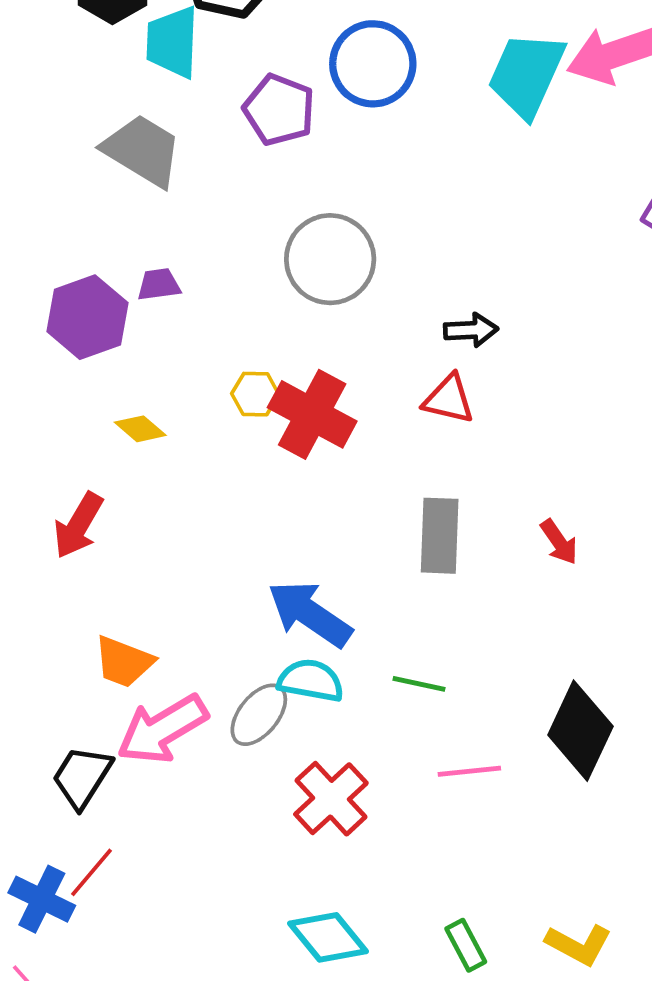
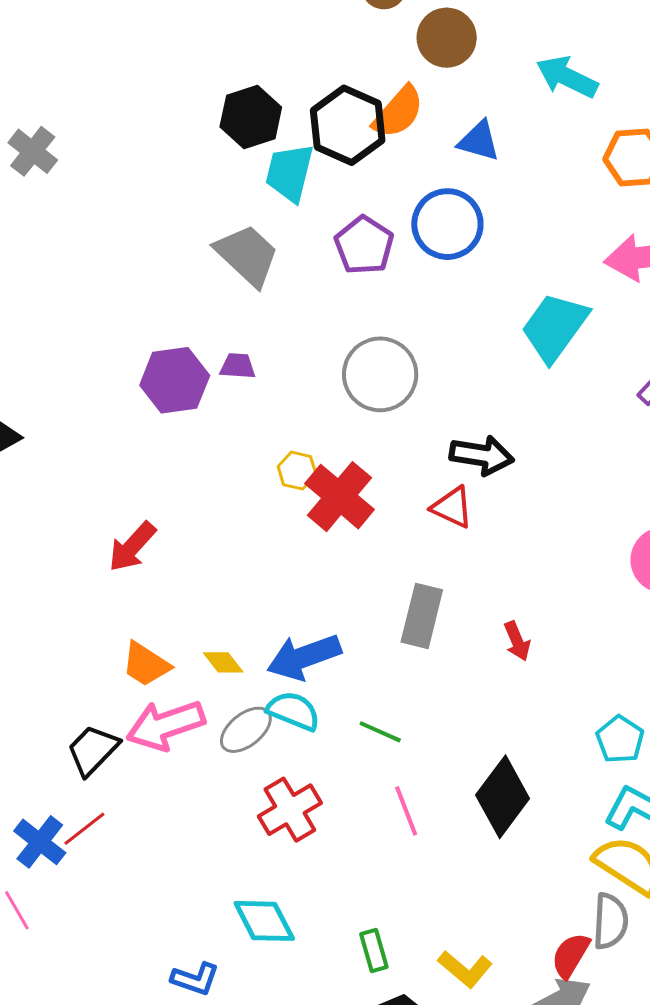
cyan trapezoid: (526, 75) -> (555, 327), moved
black arrow: (471, 330) -> (482, 455), size x1.4
yellow diamond: (140, 429) -> (223, 662), moved
blue arrow: (310, 614) -> (304, 657), turned -66
pink line: (469, 771) -> (406, 811), turned 63

